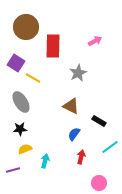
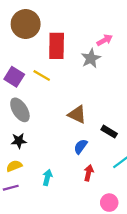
purple square: (16, 63) -> (14, 77), moved
gray star: (78, 73) -> (91, 58), moved
yellow line: (33, 78) -> (42, 76), moved
yellow semicircle: (25, 149) -> (14, 166), moved

